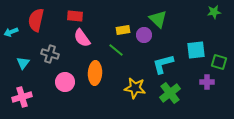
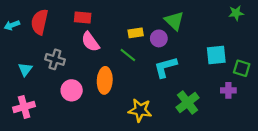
cyan arrow: (11, 32) -> (12, 25), moved
cyan L-shape: (163, 64) -> (165, 67), moved
yellow star: (135, 88) -> (140, 110), moved

